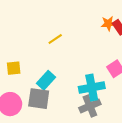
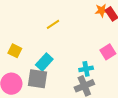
yellow square: (14, 68) -> (15, 51), turned 32
cyan cross: (92, 87) -> (86, 69), size x0.6

